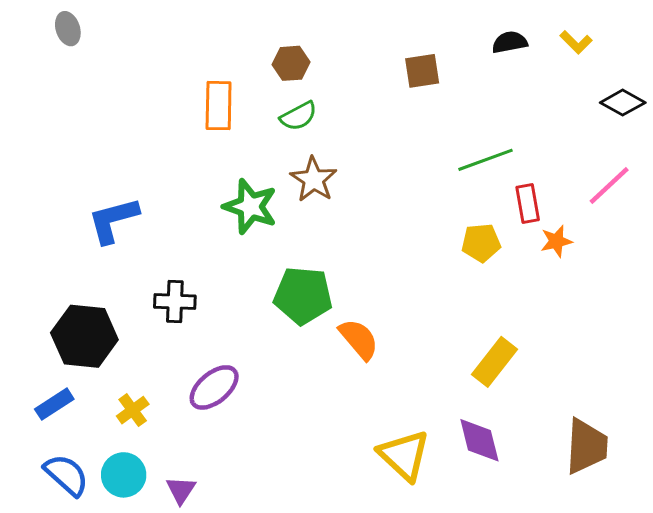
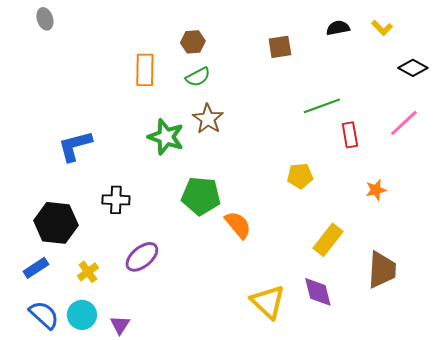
orange star: (556, 241) -> (376, 190), moved
yellow pentagon: (481, 243) -> (300, 176), moved
brown trapezoid: (586, 446) -> (382, 270), moved

